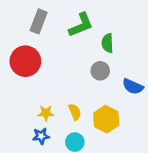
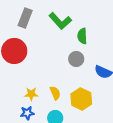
green L-shape: (81, 25) -> (60, 21), turned 70

